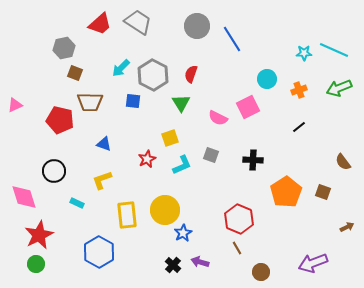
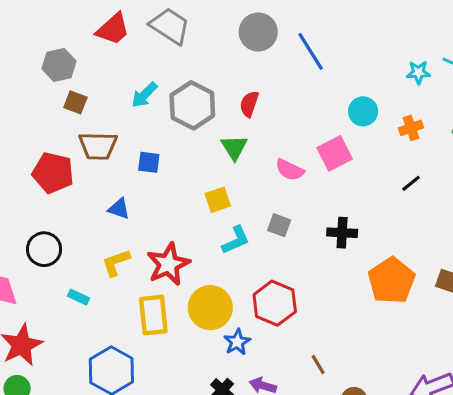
blue square: (133, 101) -> (149, 162), moved
red star: (147, 159) -> (168, 264), moved, size x1.6
red hexagon: (239, 219) -> (275, 303), moved

